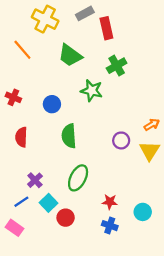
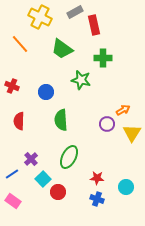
green cross: (117, 66) -> (103, 58), turned 30
orange arrow: (152, 125) -> (123, 110), moved
blue line: (21, 202) -> (12, 174), moved

